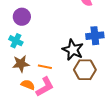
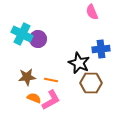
purple circle: (22, 17) -> (38, 39), moved
cyan cross: (16, 41) -> (22, 34), moved, size x1.5

